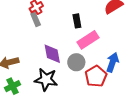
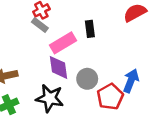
gray rectangle: (36, 19) -> (40, 25), turned -32
pink rectangle: (88, 40) -> (63, 43), moved

